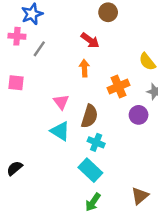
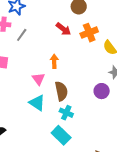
orange arrow: (84, 68) -> (54, 61), moved
orange cross: (119, 86) -> (89, 33), moved
brown semicircle: (89, 116) -> (61, 91), turned -30

